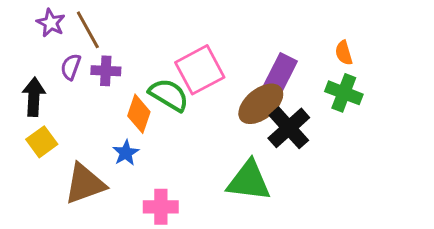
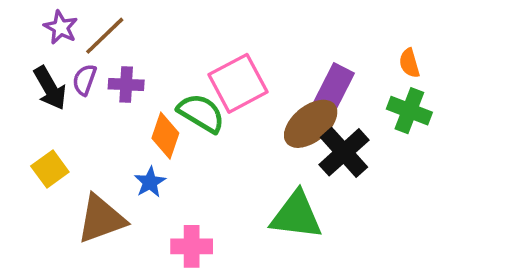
brown line: (88, 30) -> (105, 36), turned 75
black arrow: (34, 97) -> (50, 88), moved, turned 147

